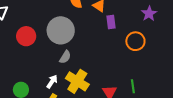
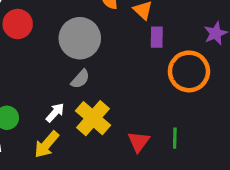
red circle: (26, 36) -> (18, 24), moved
orange circle: (135, 41) -> (189, 71), size x1.4

